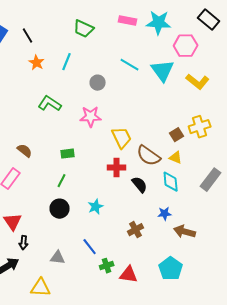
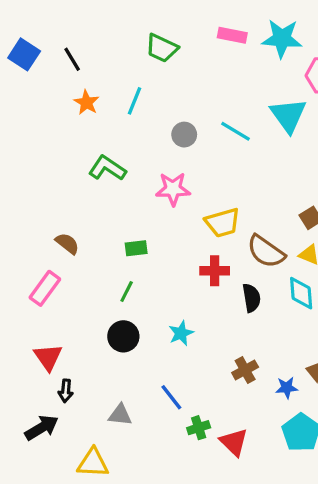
cyan line: (130, 65) -> (235, 131), moved
yellow trapezoid: (122, 138) -> (223, 223), turned 100
black semicircle: (140, 185) -> (251, 298), turned 30
blue star: (165, 214) -> (287, 388), moved
red triangle: (129, 275) -> (234, 442), turned 36

